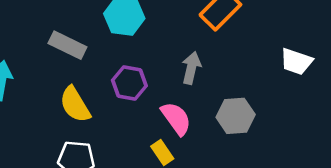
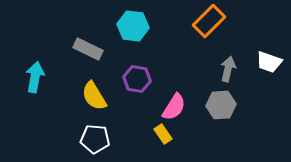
gray arrow: (191, 68) -> (228, 69), moved
pink semicircle: (176, 118) -> (174, 107), turned 68

